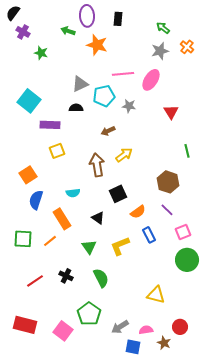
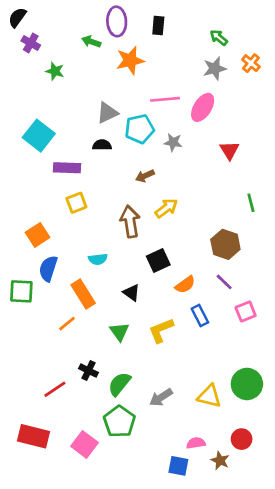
orange star: (97, 45) -> (130, 60), turned -30
green square: (23, 239) -> (21, 291), moved
green circle: (187, 260) -> (247, 384), moved
green semicircle: (101, 278) -> (119, 384), moved, turned -114
red line: (35, 281) -> (55, 389), moved
gray arrow: (120, 327) -> (161, 397), moved

